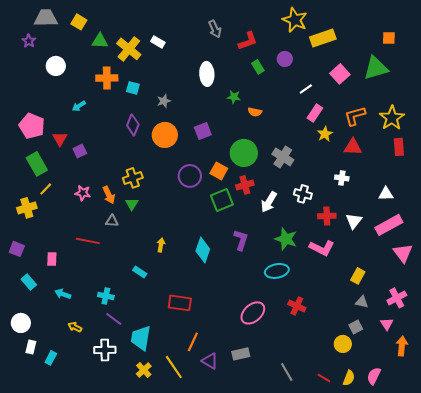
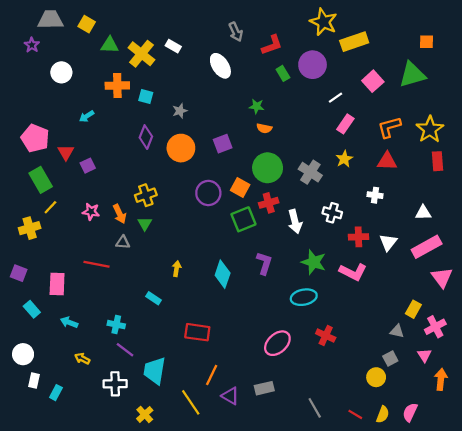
purple circle: (285, 59) -> (313, 65), size x1.6
white ellipse: (207, 74) -> (220, 66), moved, turned -30
orange semicircle: (255, 112) -> (264, 128), moved
yellow star: (325, 134) -> (344, 159), moved
white arrow: (269, 202) -> (295, 221), turned -45
pink rectangle: (52, 259) -> (57, 284), size x1.5
yellow rectangle: (358, 276) -> (413, 309), moved
yellow cross: (144, 370) -> (145, 414), moved

